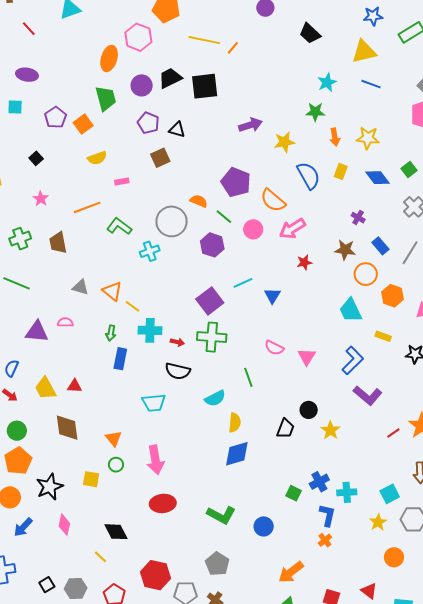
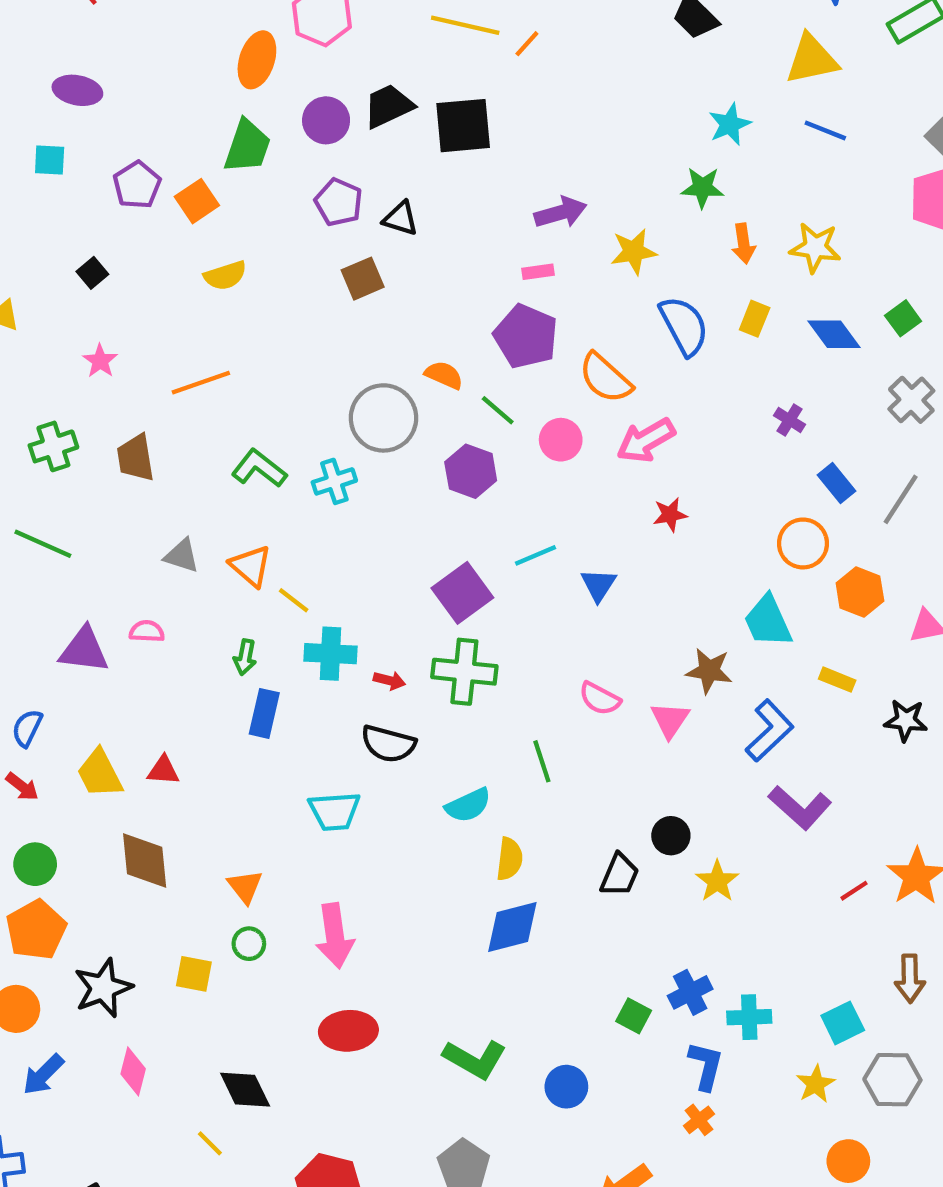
green trapezoid: (106, 98) -> (247, 146), turned 32
pink rectangle: (122, 181) -> (538, 272), moved
green L-shape: (119, 226) -> (259, 468), moved
brown star: (345, 250) -> (709, 671), moved

